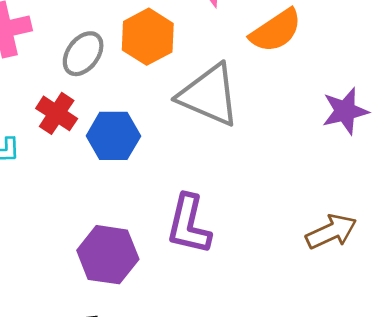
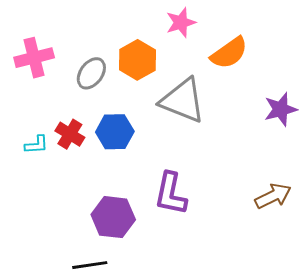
red cross: (57, 113) -> (70, 134), moved

